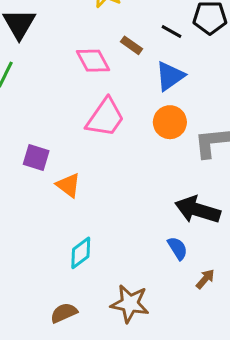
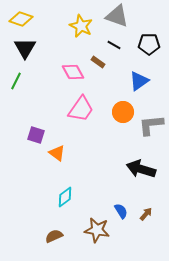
black line: (171, 31) -> (114, 45), moved
blue triangle: (170, 76) -> (139, 81), moved
blue semicircle: (178, 248) -> (121, 211), moved

